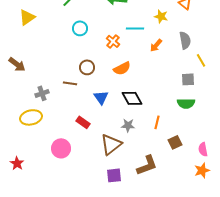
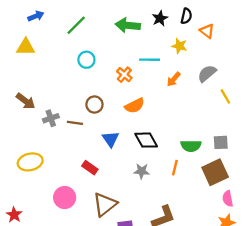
yellow triangle: (27, 17) -> (26, 47), turned 36
gray semicircle: (185, 40) -> (207, 73), turned -120
brown arrow: (17, 64) -> (26, 101), moved
gray square: (188, 79) -> (221, 142), moved
gray cross: (42, 93) -> (51, 118), moved
green semicircle: (186, 103) -> (191, 146), moved
brown square: (175, 142) -> (215, 172), moved, size x1.6
brown triangle: (111, 144) -> (105, 204), moved

